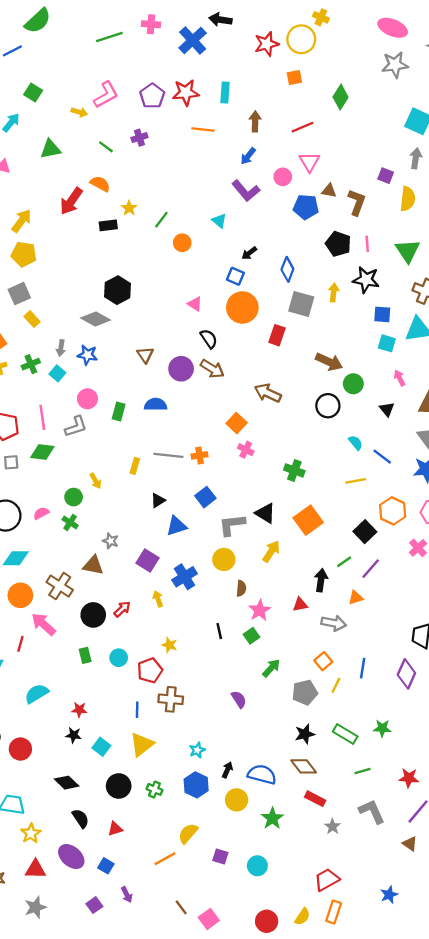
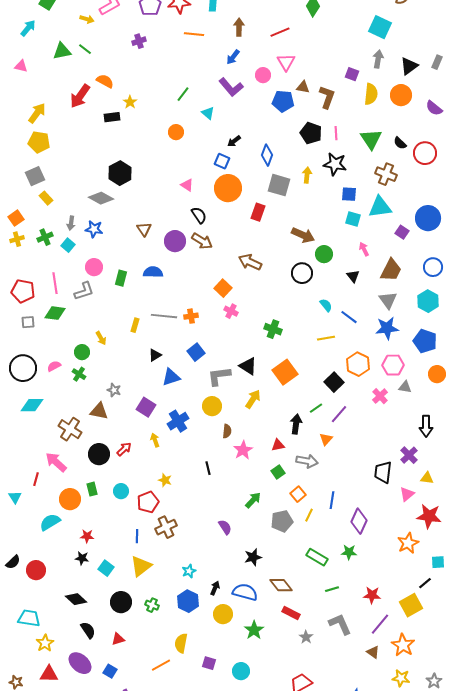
green line: (106, 147) -> (85, 49), moved
green line: (161, 220) -> (183, 94), moved
orange circle: (20, 595) -> (70, 499), moved
orange triangle: (356, 598) -> (326, 439), turned -32
green square: (252, 636) -> (278, 472), moved
purple diamond: (406, 674) -> (359, 521), moved
brown cross: (171, 699) -> (166, 527), turned -30
black star: (305, 734) -> (253, 557), moved
yellow semicircle: (188, 833) -> (181, 643), turned -30

